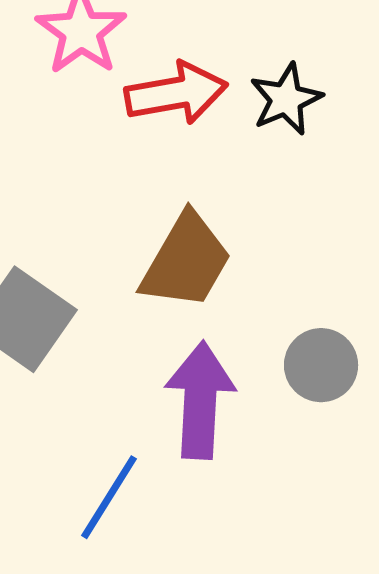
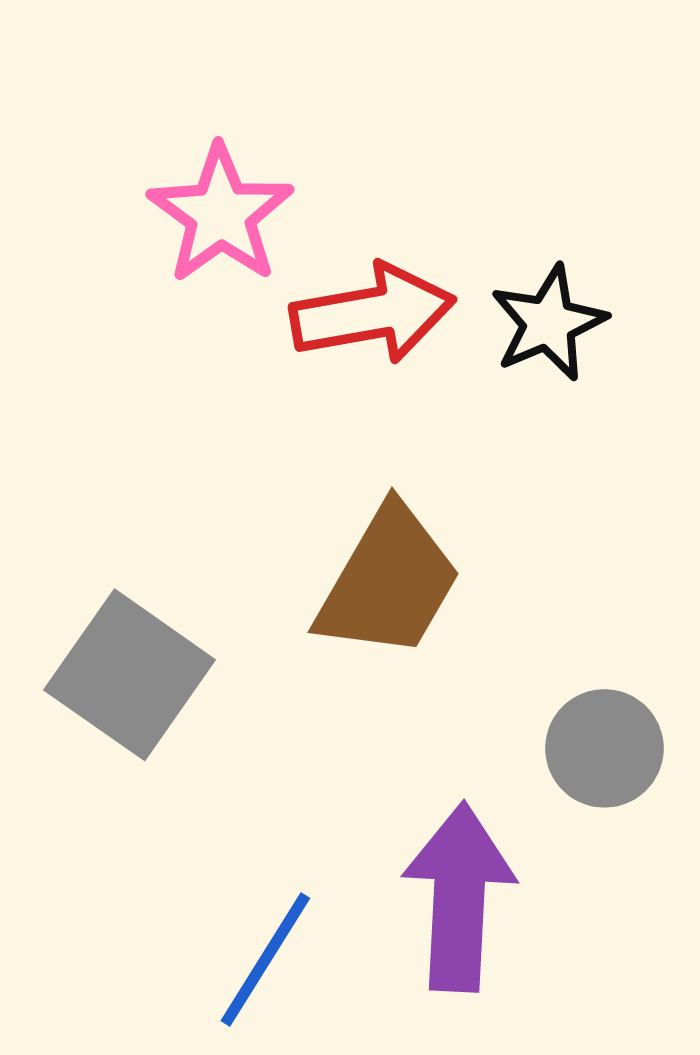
purple arrow: (200, 400) -> (459, 897), moved

